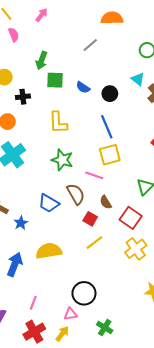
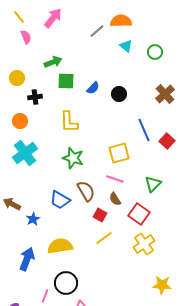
pink arrow: (42, 15) -> (53, 18), size x1.5
gray line: (90, 45) -> (97, 31), moved
green arrow: (42, 61) -> (53, 62), turned -132
cyan triangle: (138, 79) -> (126, 46), moved
blue semicircle: (83, 87) -> (93, 88), turned -80
blue line: (107, 127) -> (144, 130), moved
pink line: (94, 175) -> (115, 179), moved
black circle: (84, 293) -> (66, 283), moved

